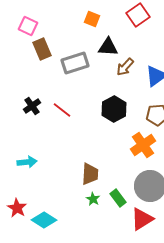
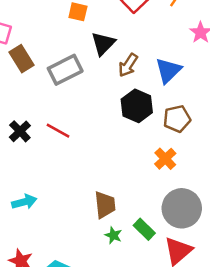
black triangle: (108, 47) -> (103, 44), turned -40
black hexagon: (114, 109) -> (137, 106), moved
orange cross: (143, 145) -> (165, 159), size x0.7

